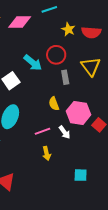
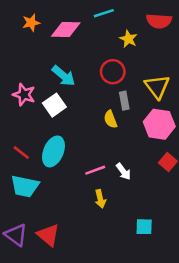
red semicircle: (91, 32) -> (159, 21), moved
cyan arrow: (33, 63) -> (63, 76), moved
yellow semicircle: (54, 104) -> (110, 119), moved
pink hexagon: (78, 113) -> (159, 124), moved

